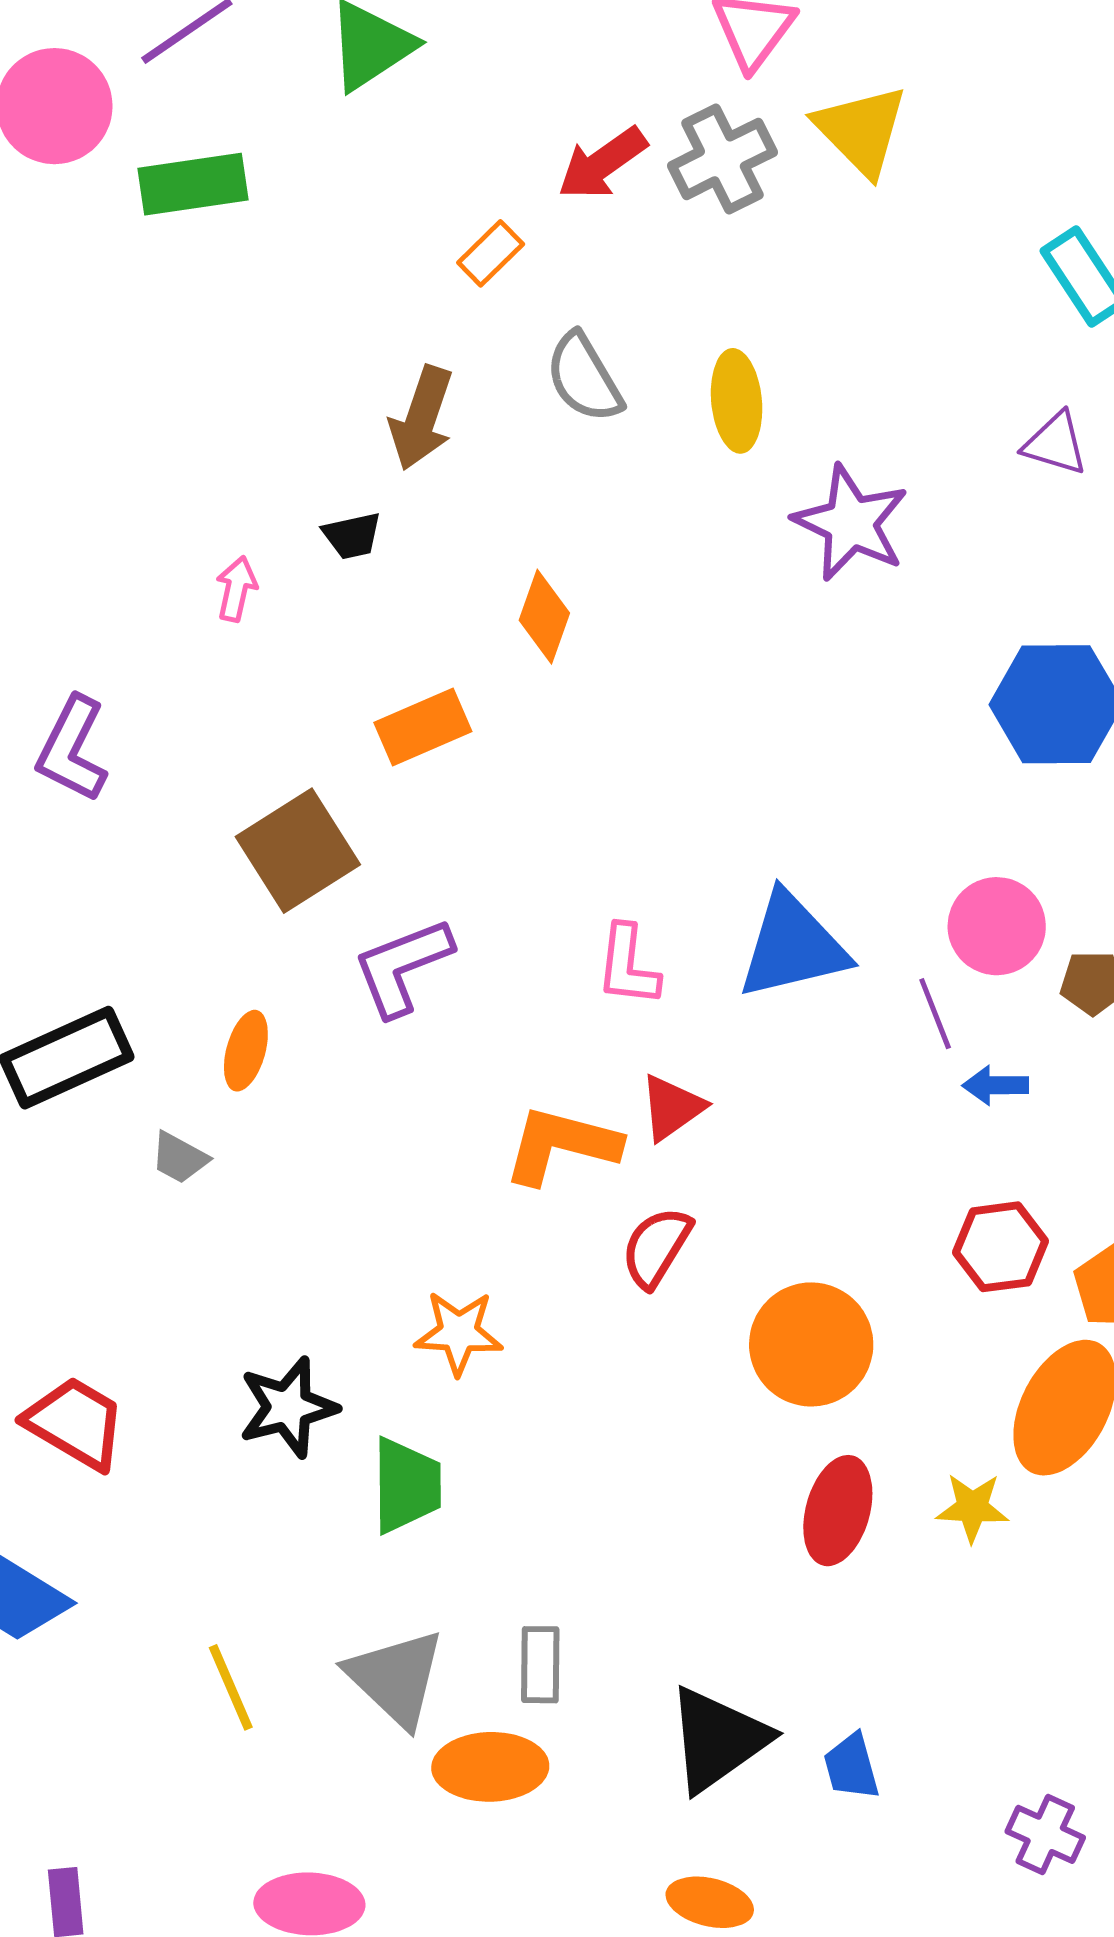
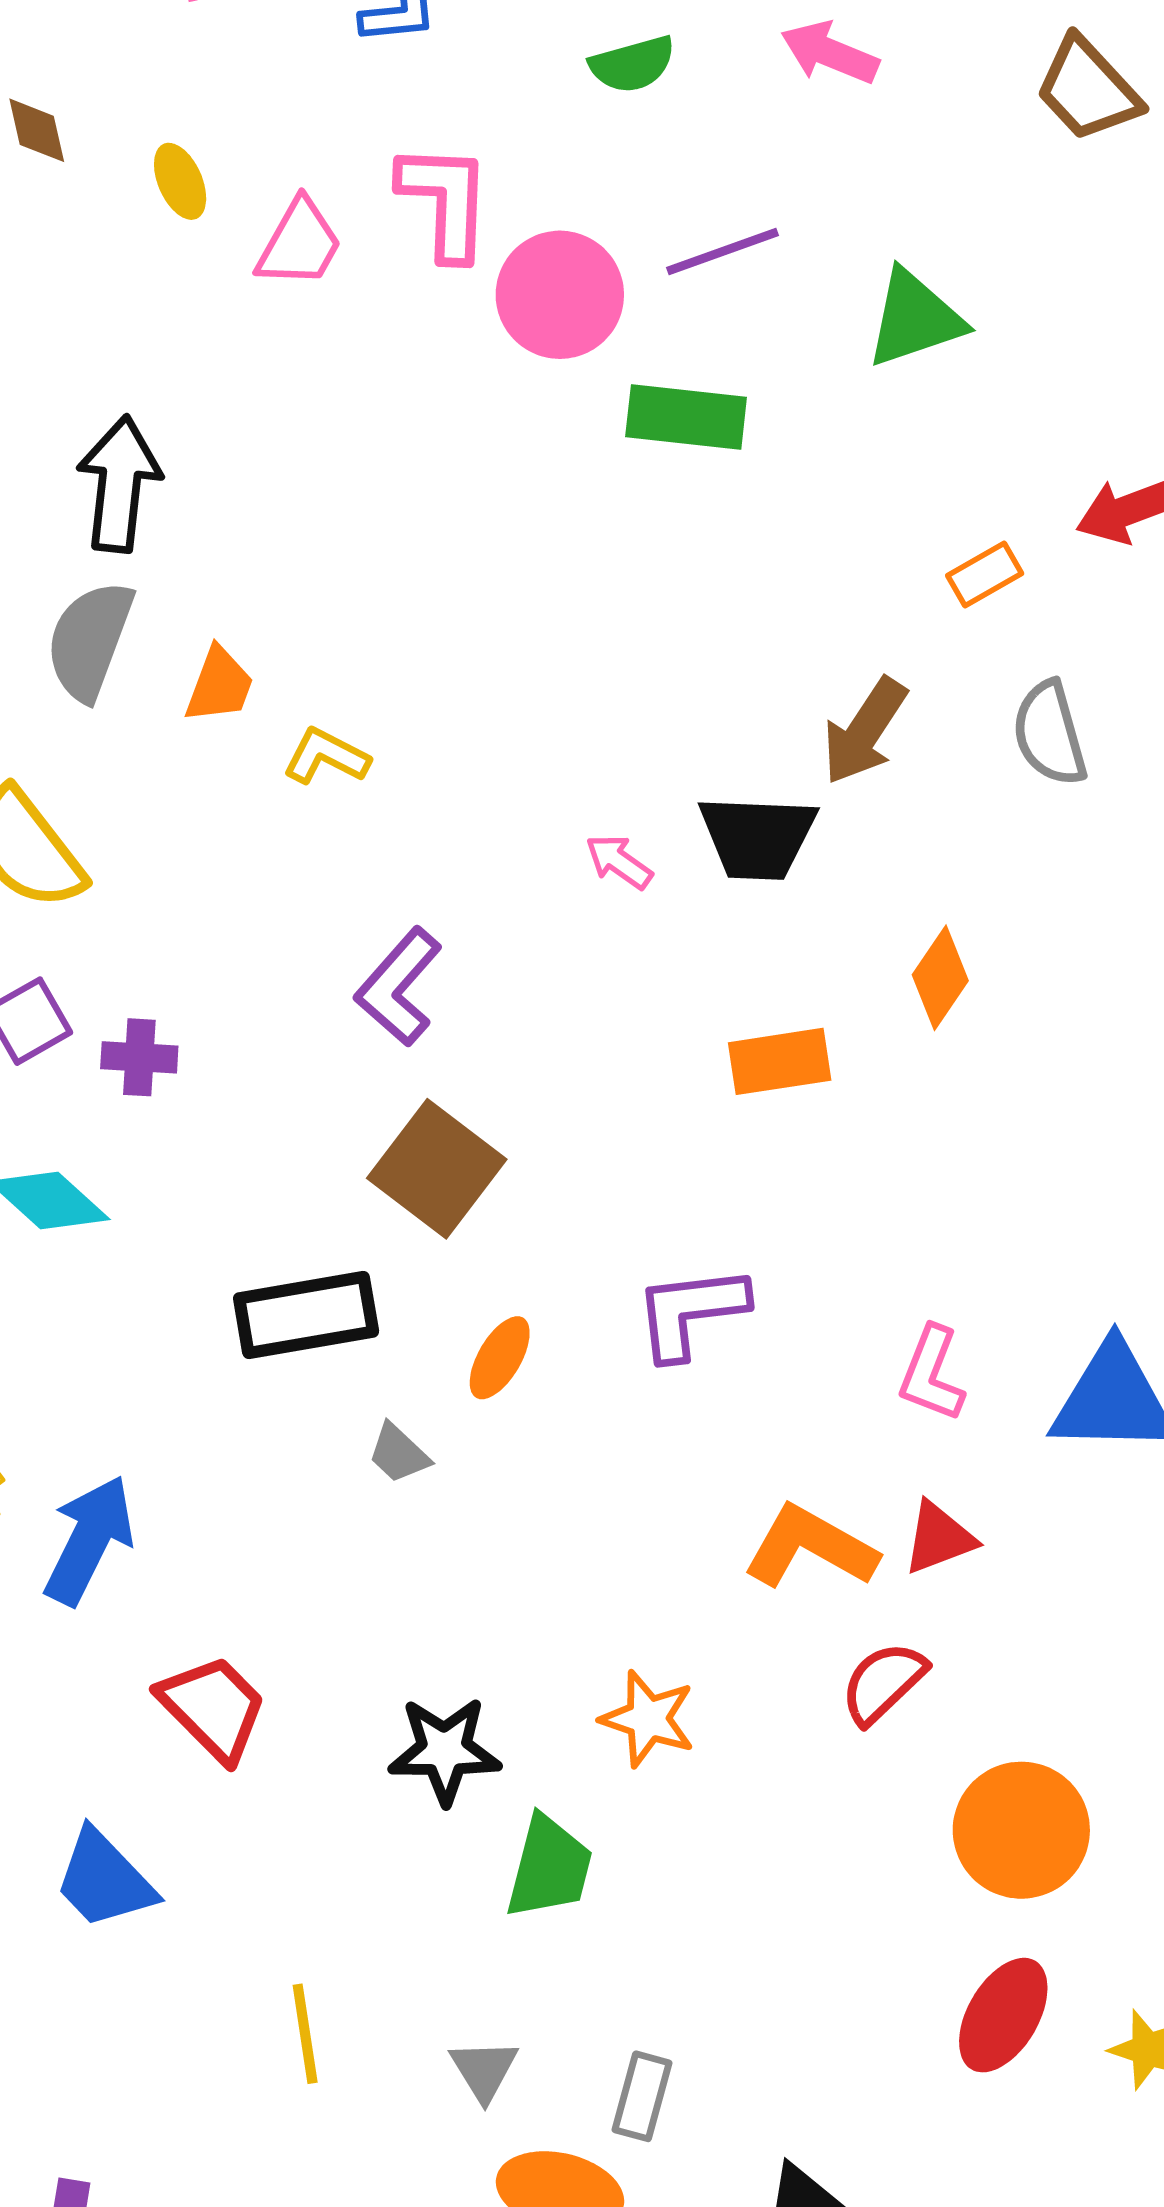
black trapezoid: (352, 536) -> (758, 837), size x1.8
pink arrow: (236, 589) -> (619, 862), turned -82
brown square: (298, 851) -> (437, 1169), moved, turned -35
gray triangle: (396, 1678) -> (484, 2070), size x0.6

